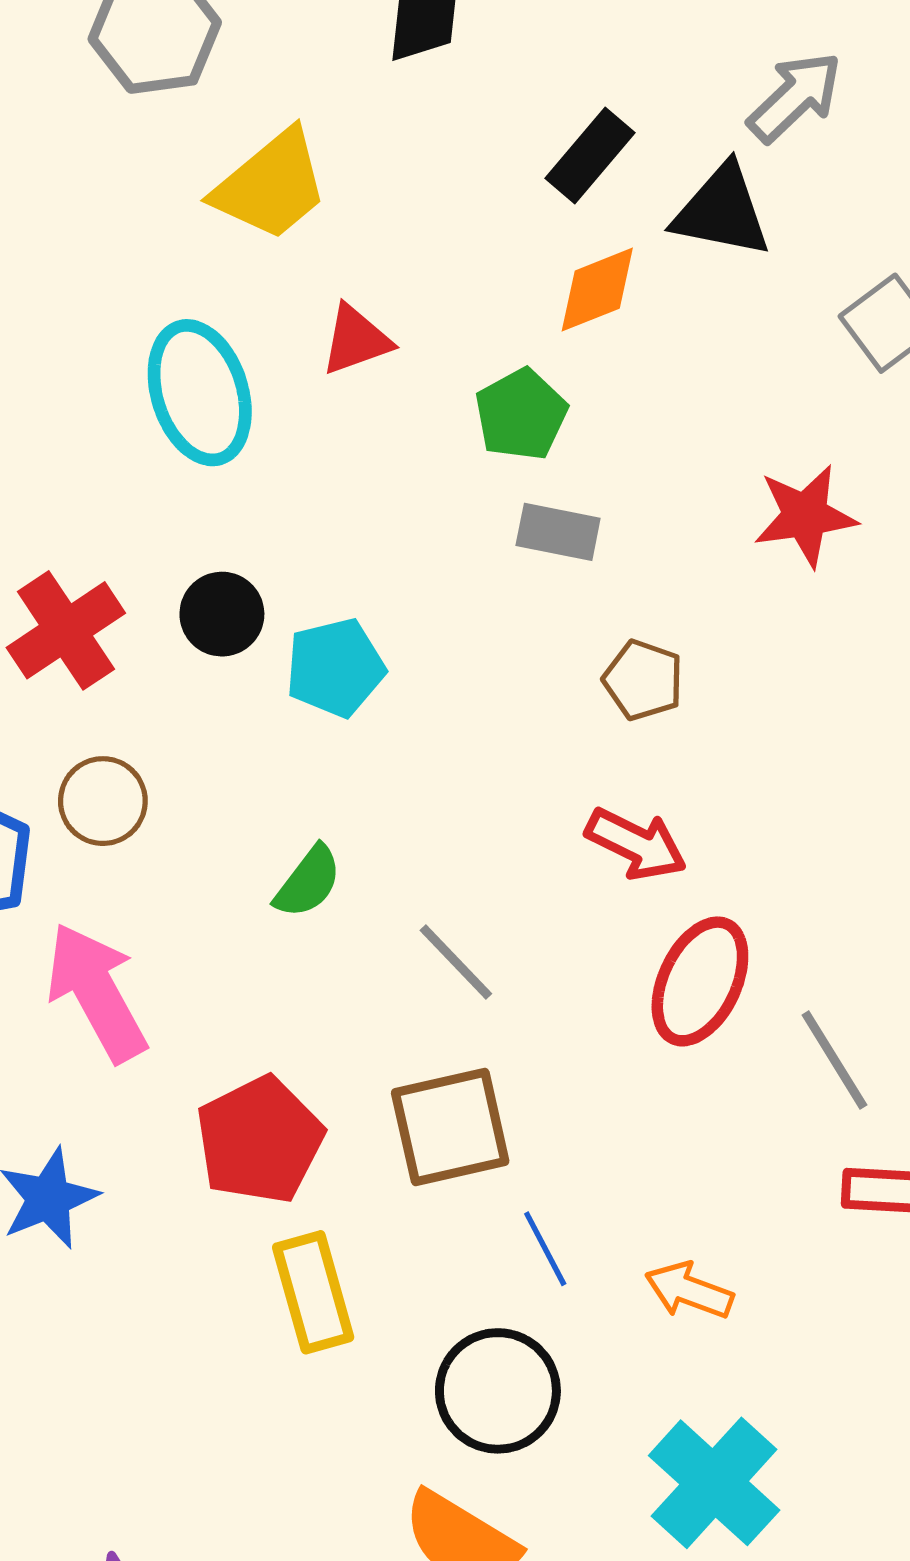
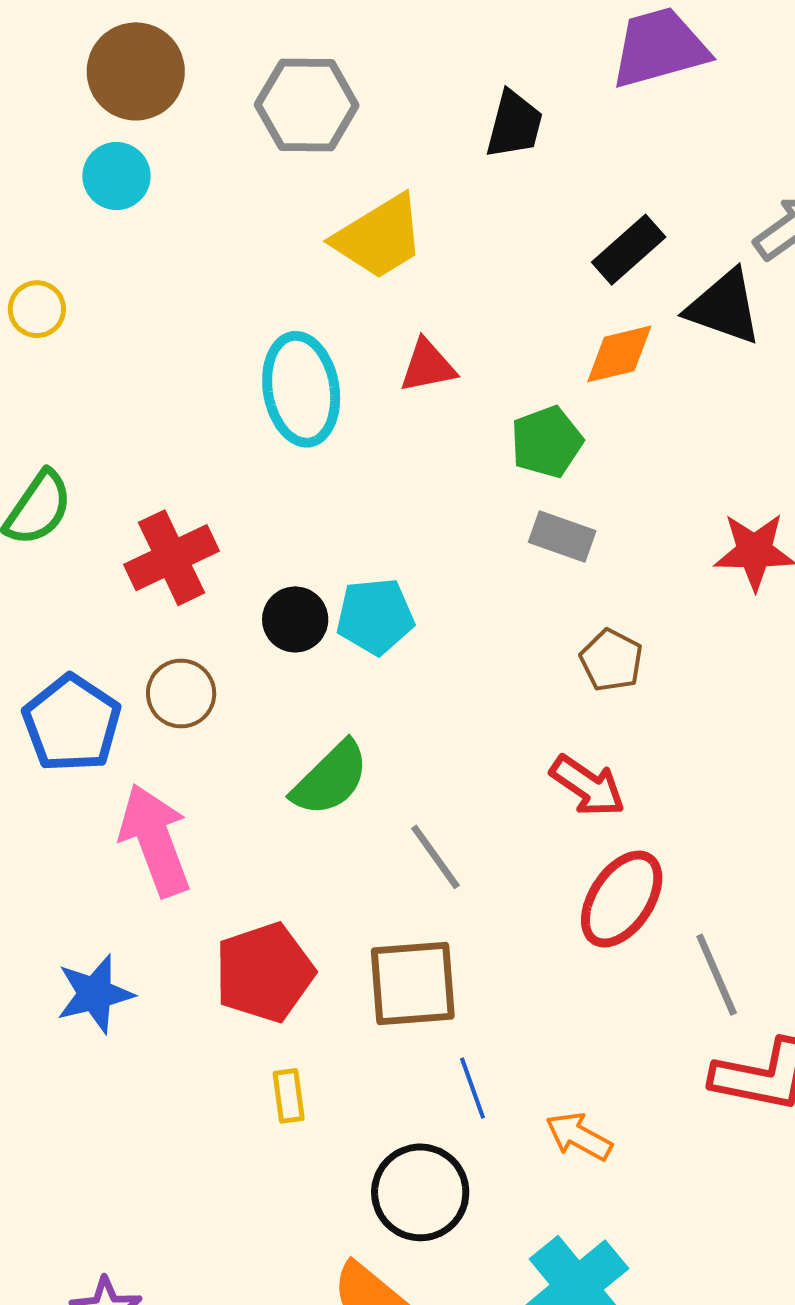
black circle: (222, 614) -> (295, 619), moved
green semicircle: (308, 882) -> (330, 779), size x1.4
yellow rectangle: (313, 1292) -> (289, 1096), size x0.6

